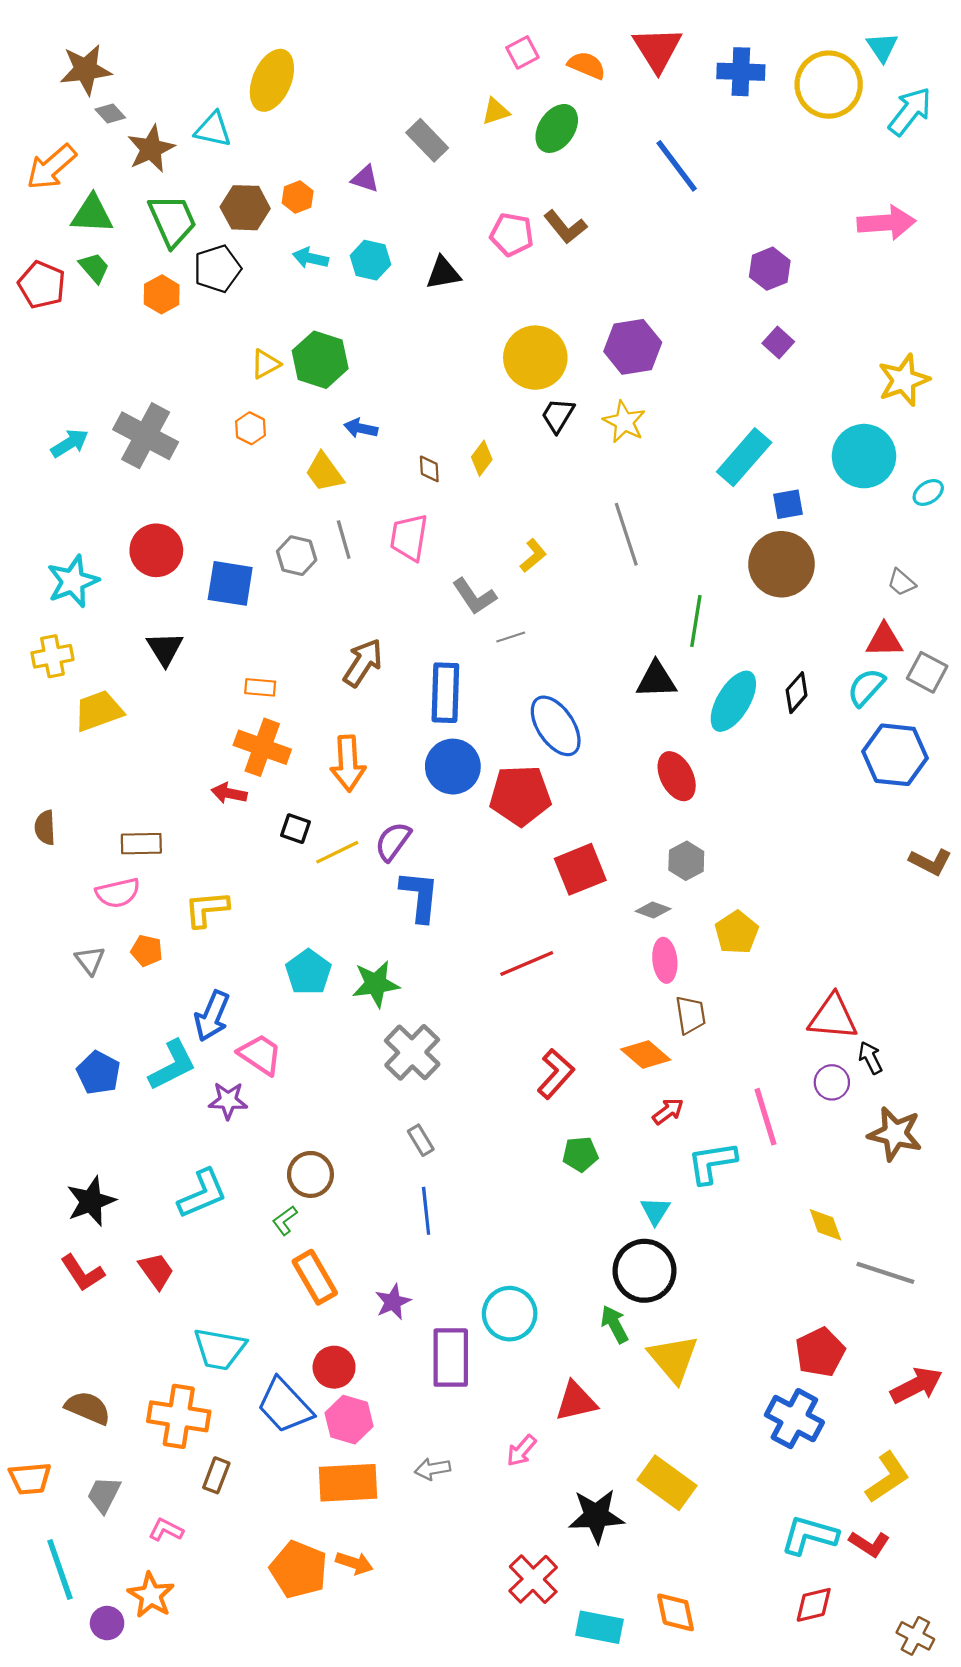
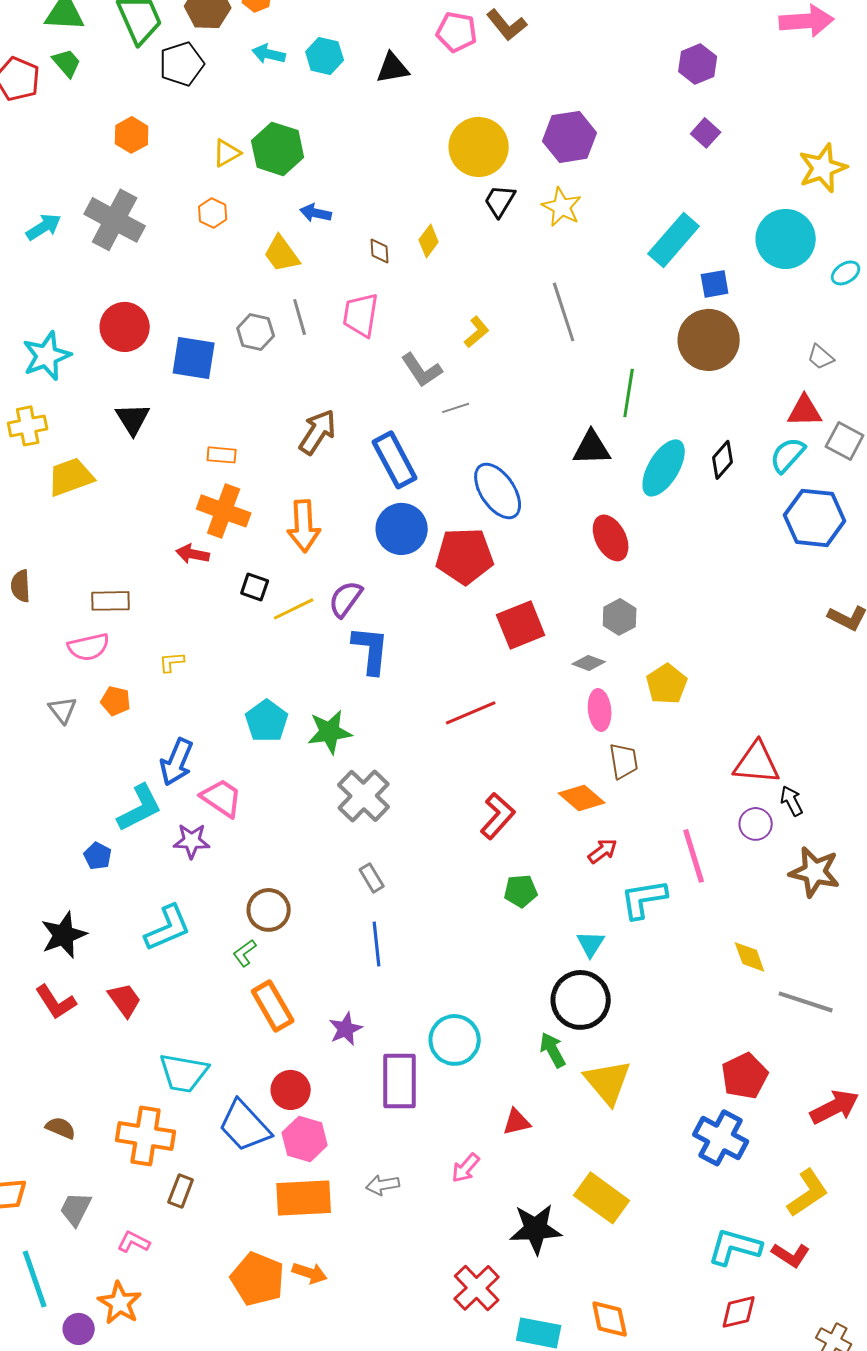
orange hexagon: (162, 294) -> (132, 135), moved
blue rectangle: (445, 693) -> (395, 460), turned -30
yellow L-shape: (207, 909) -> (172, 662), size x0.6
blue pentagon: (98, 1073) -> (98, 856), moved, size x0.7
red triangle: (576, 1401) -> (517, 1122), size x0.7
brown semicircle: (88, 1408) -> (61, 1128), size x0.7

